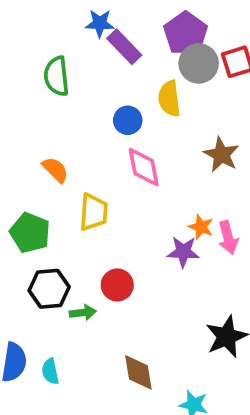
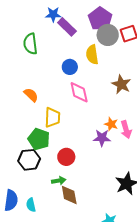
green pentagon: (30, 233) -> (39, 139), moved
green arrow: (83, 313) -> (59, 181), moved
brown diamond: (138, 372) -> (69, 195), moved

